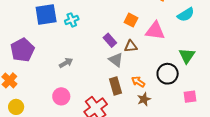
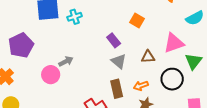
pink triangle: (155, 31) -> (174, 43), moved, turned -30
brown triangle: (131, 46) -> (148, 57), moved
orange arrow: (138, 82) -> (141, 86), turned -56
pink circle: (61, 96) -> (51, 75), moved

